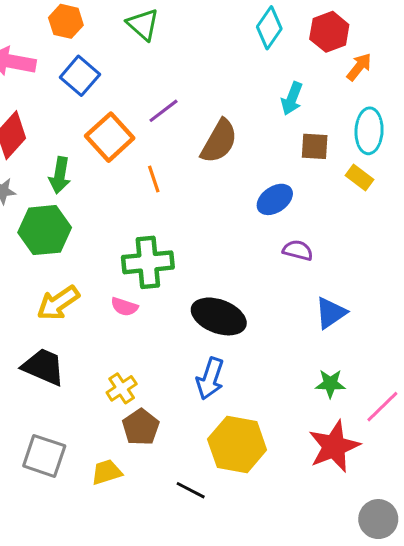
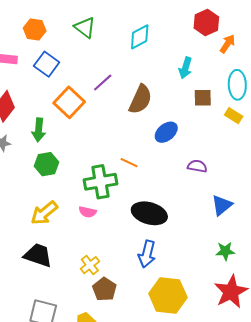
cyan diamond: (269, 28) -> (140, 37), moved, turned 32
orange line: (154, 179) -> (129, 163), moved, turned -42
blue ellipse: (275, 199) -> (166, 132), moved
green hexagon: (45, 230) -> (46, 164), moved, size x0.7

